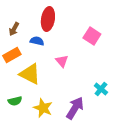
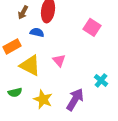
brown arrow: (14, 29) -> (23, 12), moved
pink triangle: (62, 61) -> (59, 60), moved

